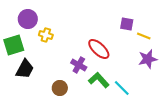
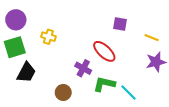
purple circle: (28, 19) -> (16, 20), moved
purple square: (127, 24) -> (120, 24), moved
green L-shape: (99, 80) -> (104, 84), turned -35

